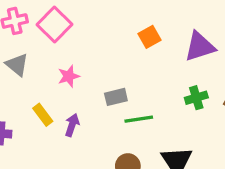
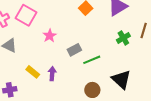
pink star: (69, 76) -> (50, 36), moved

